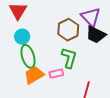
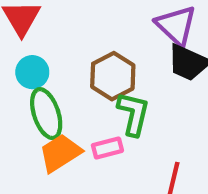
brown hexagon: (68, 30) -> (113, 76), moved

